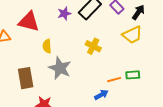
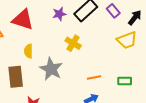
yellow semicircle: (47, 46) -> (28, 51), moved
yellow cross: (93, 46) -> (73, 43), moved
orange line: (114, 80) -> (94, 77), moved

